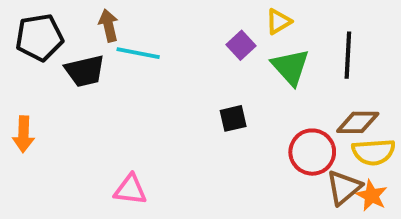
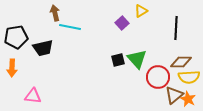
black pentagon: (39, 37) -> (16, 37), moved
green triangle: (290, 67) -> (137, 59), moved
black trapezoid: (85, 71) -> (43, 48), moved
pink triangle: (130, 190) -> (33, 96), moved

